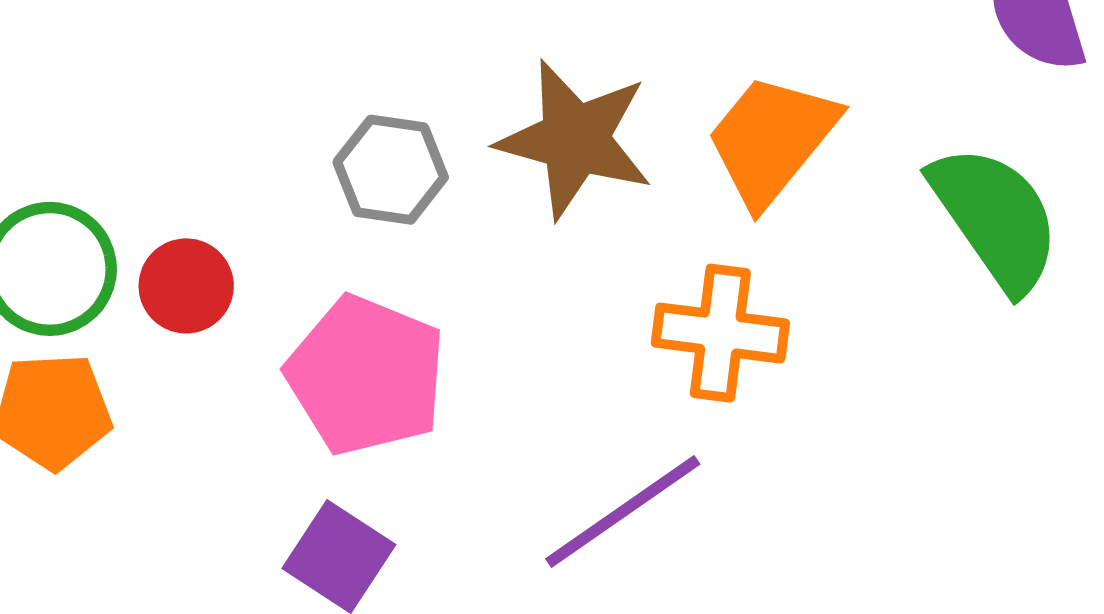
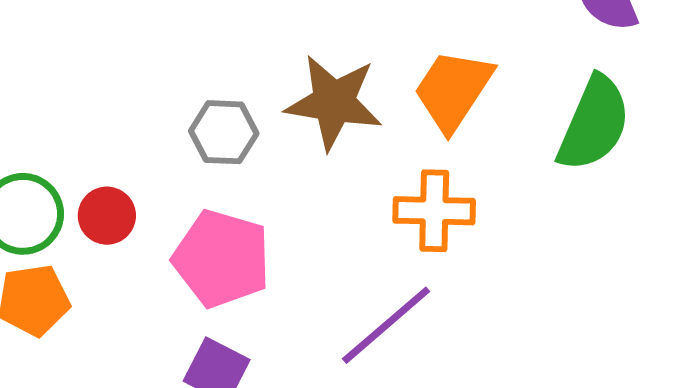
green semicircle: (995, 218) -> (594, 124), turned 64

